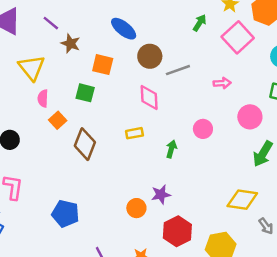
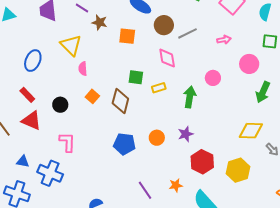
green square: (85, 93) -> (136, 77), moved
orange square: (58, 120) -> (92, 96), moved
green arrow: (171, 149) -> (190, 97), size x1.5
orange circle: (136, 208) -> (157, 138), moved
blue pentagon: (65, 214) -> (124, 144), moved

